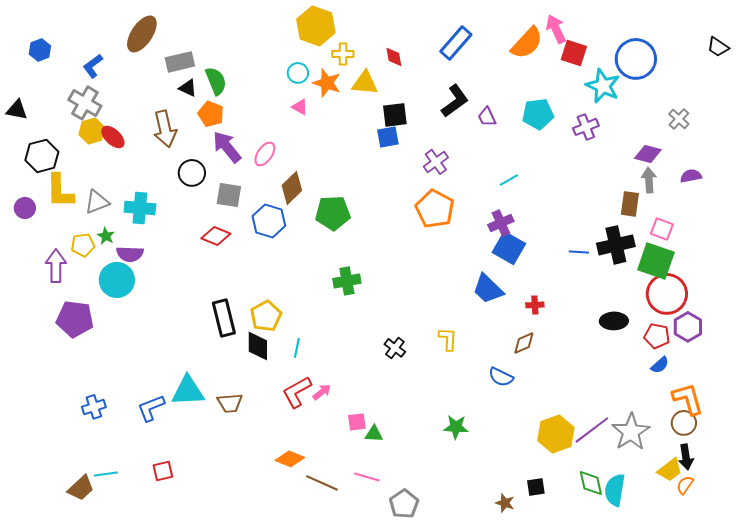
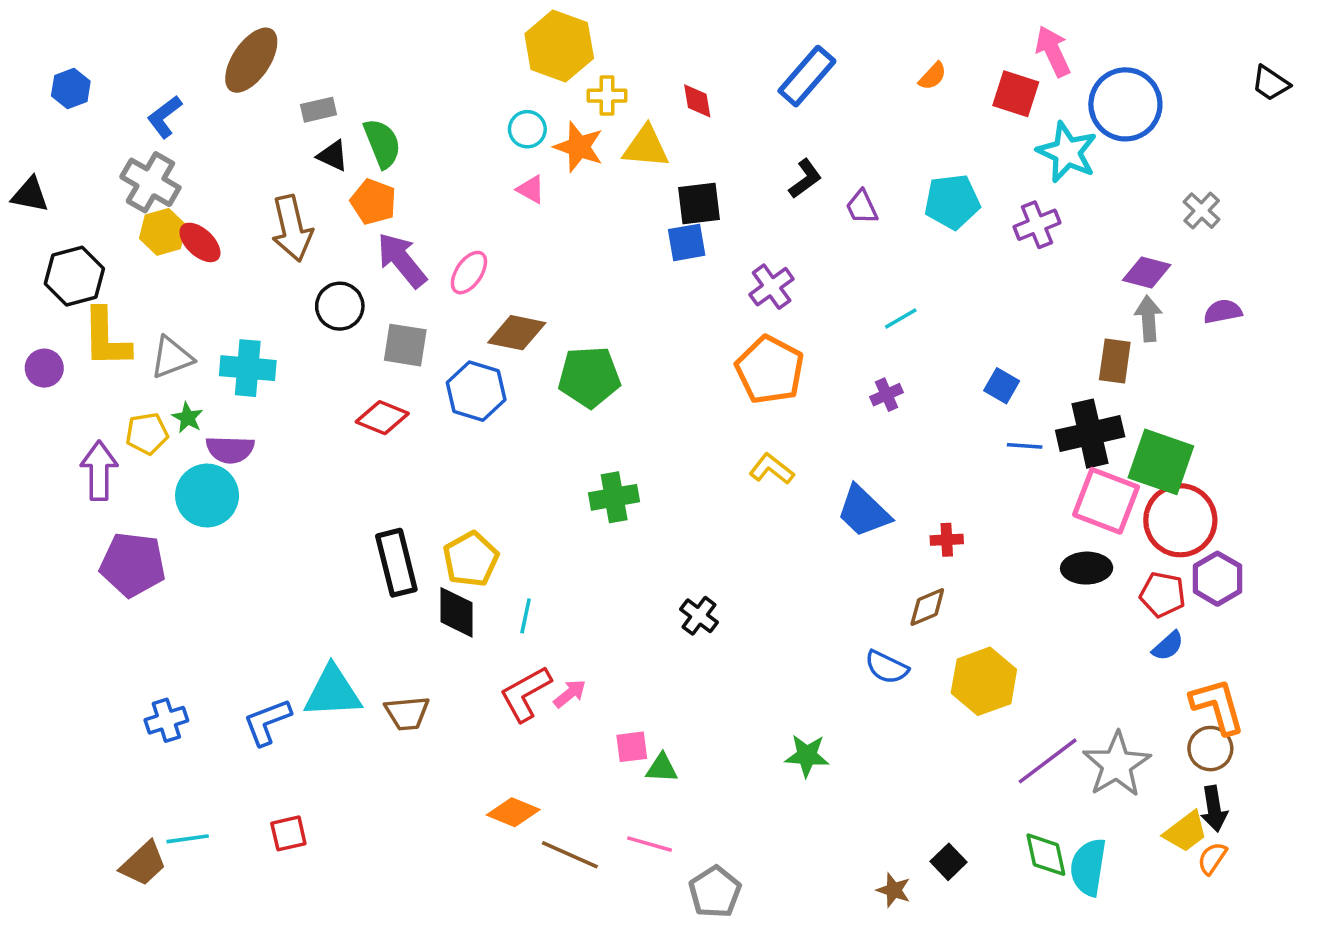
pink arrow: (556, 29) -> (1053, 51), moved
orange semicircle: (527, 43) -> (933, 76), size x0.5
gray rectangle: (180, 62) -> (319, 110), size x0.7
black L-shape: (455, 101) -> (805, 179), size x0.7
brown diamond: (292, 188) -> (517, 333), turned 56
purple cross: (501, 223) -> (887, 395), size x0.7
pink square: (662, 229) -> (1106, 501), moved, size x1.6
blue square: (509, 248) -> (1002, 386), moved, size x0.6
yellow L-shape: (448, 339) -> (772, 469), moved, turned -55
yellow hexagon: (556, 434) -> (984, 681), moved
black square: (536, 487) -> (949, 862), turned -36

